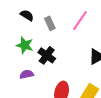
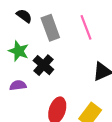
pink line: (80, 21) -> (86, 27), turned -60
gray rectangle: (50, 23) -> (50, 28), size x1.5

